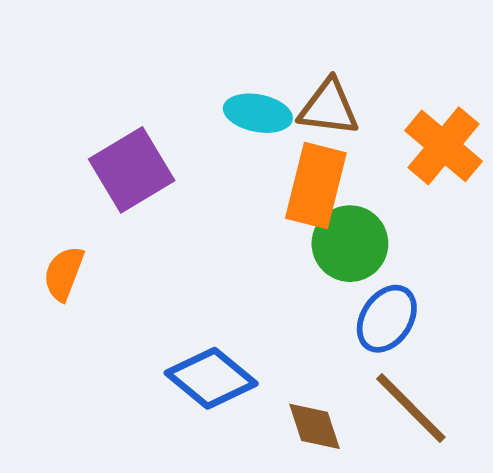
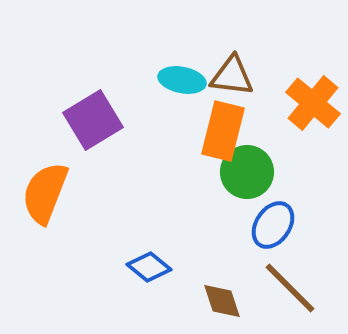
orange semicircle: (64, 273) -> (45, 193), size x1.6
blue diamond: (211, 378) -> (149, 267), size x0.7

